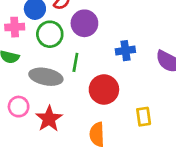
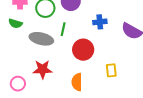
pink circle: (19, 107) -> (18, 84), moved
red star: (49, 119) -> (42, 69), turned 30

